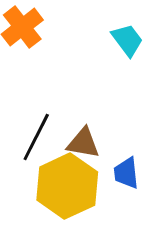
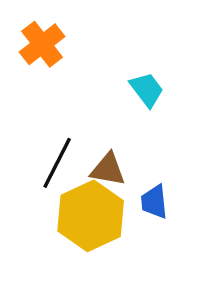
cyan trapezoid: (127, 40) -> (147, 90), moved

